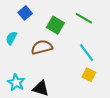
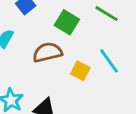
yellow square: (89, 75) -> (80, 71), moved

